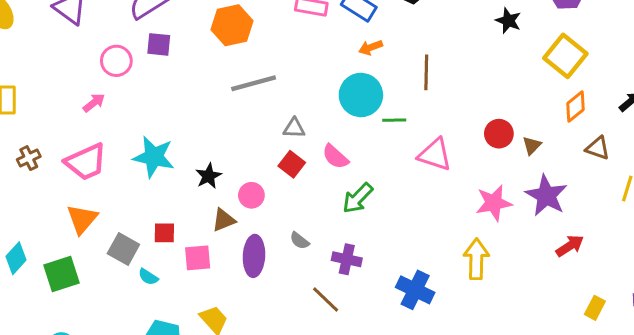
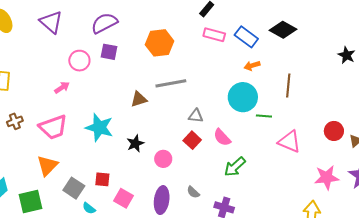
brown triangle: (224, 220) -> (139, 99), moved
pink square: (198, 258) -> (123, 198), turned 30

